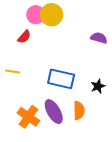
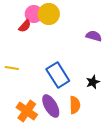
red semicircle: (24, 37) -> (25, 26), moved
blue rectangle: (61, 79) -> (58, 75), turned 45

